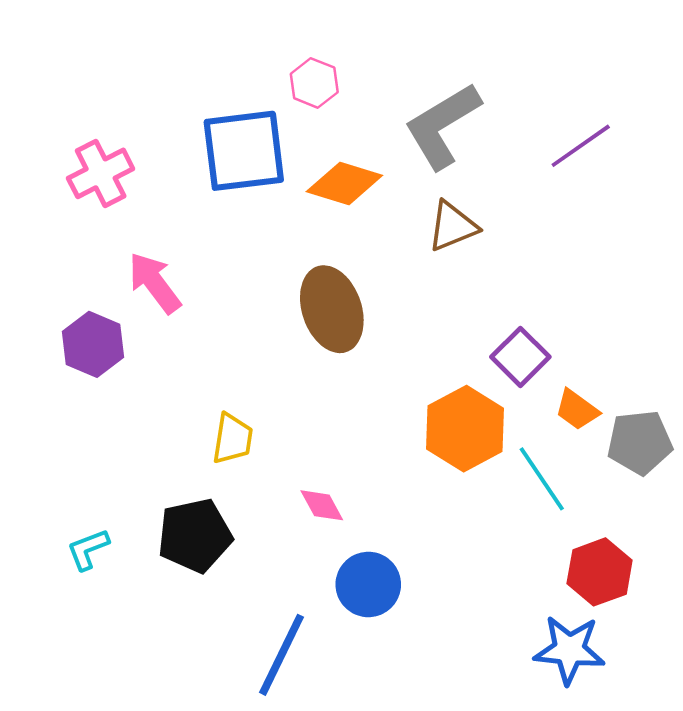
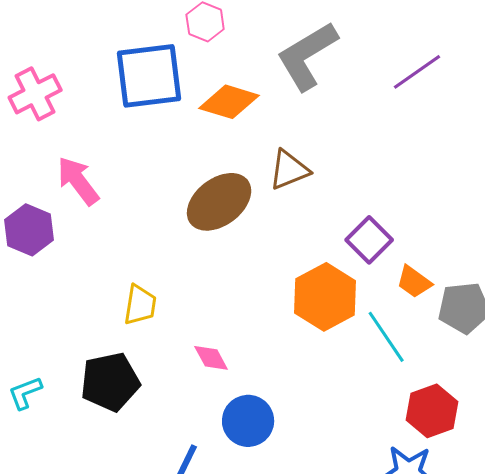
brown triangle: (452, 226) -> (289, 170), moved
brown ellipse: (332, 309) -> (219, 202), turned 72

